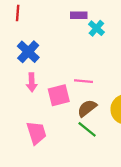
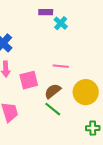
pink line: (83, 81) -> (61, 66), moved

